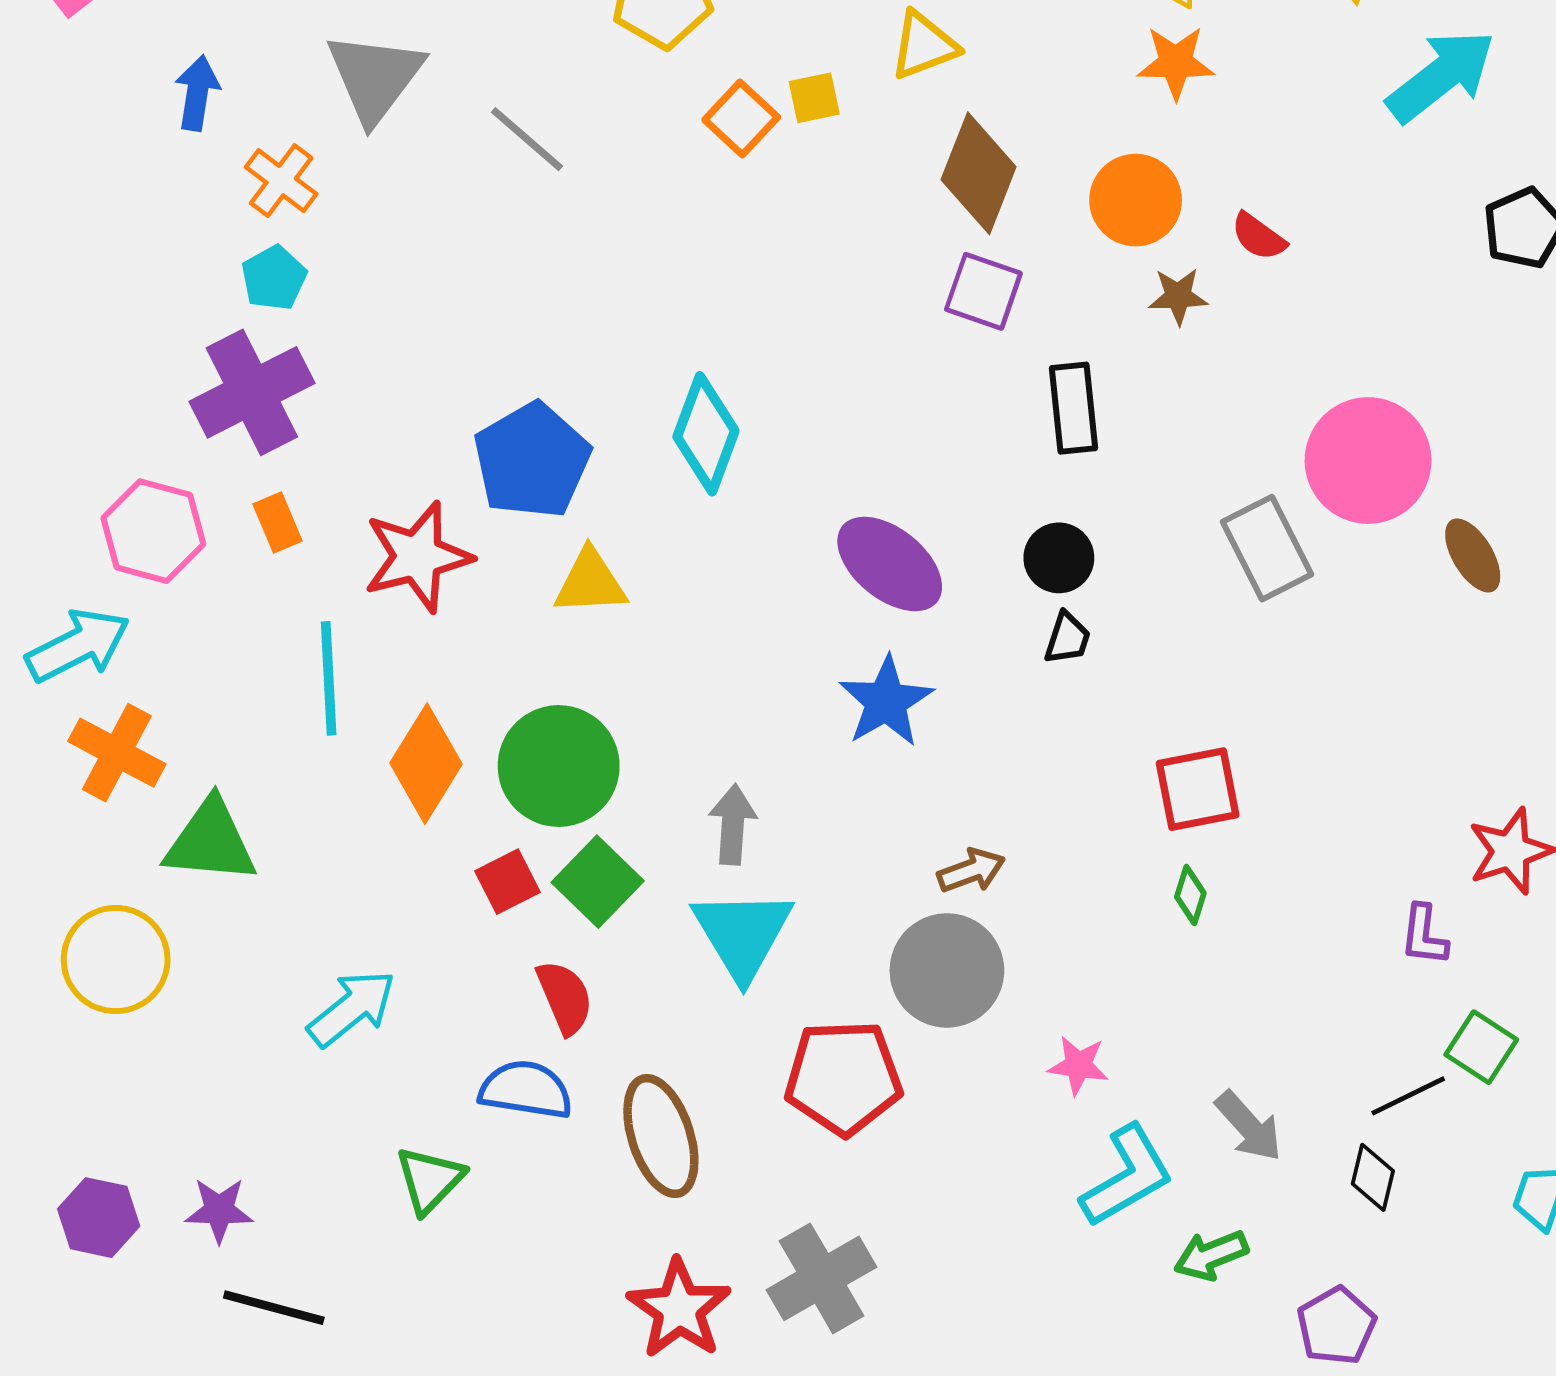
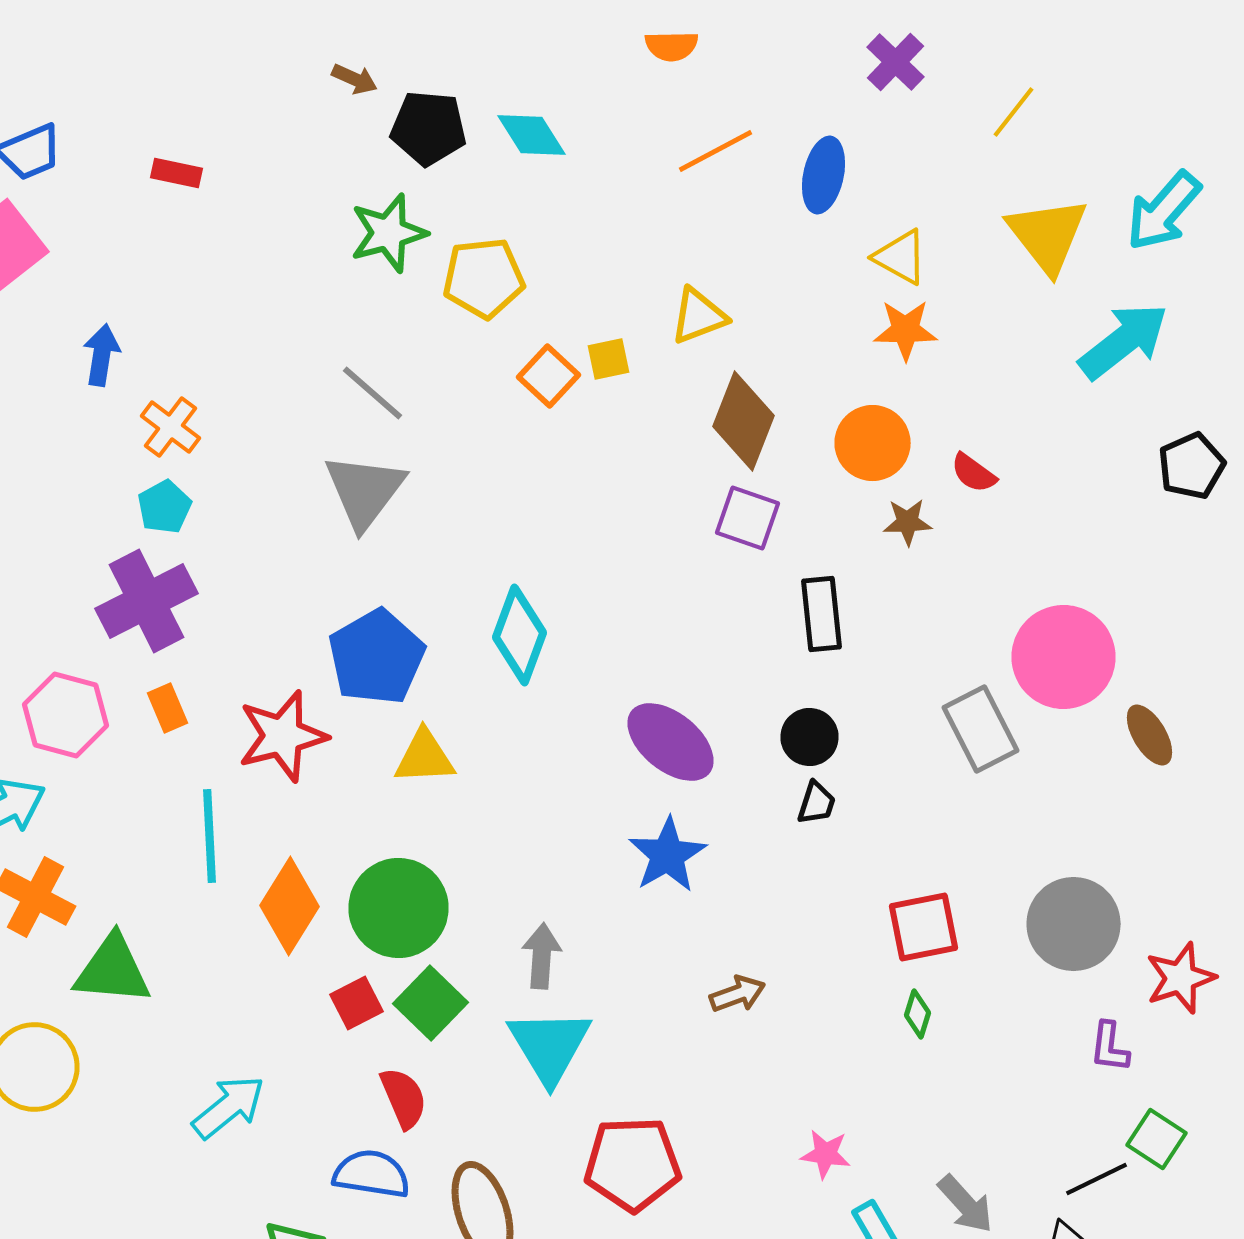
gray triangle: (375, 77) -> (364, 491), moved
gray circle: (947, 970) -> (1074, 924), moved

